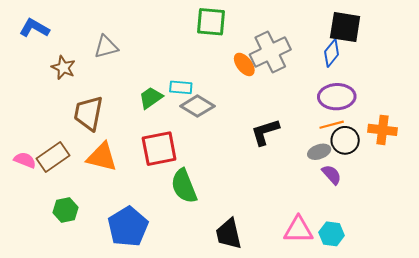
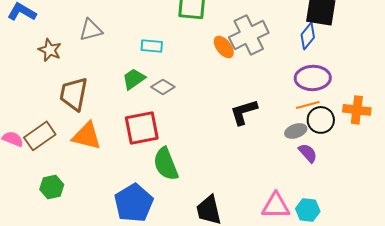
cyan rectangle: (181, 87) -> (152, 46), moved
gray diamond: (197, 106) -> (163, 87), moved, size x0.7
blue pentagon: (128, 227) -> (134, 203), moved

